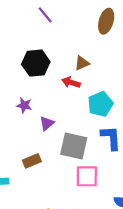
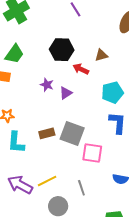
red arrow: (71, 82) -> (81, 69), moved
purple triangle: (47, 123) -> (66, 93), moved
gray square: (74, 146) -> (72, 134), moved

